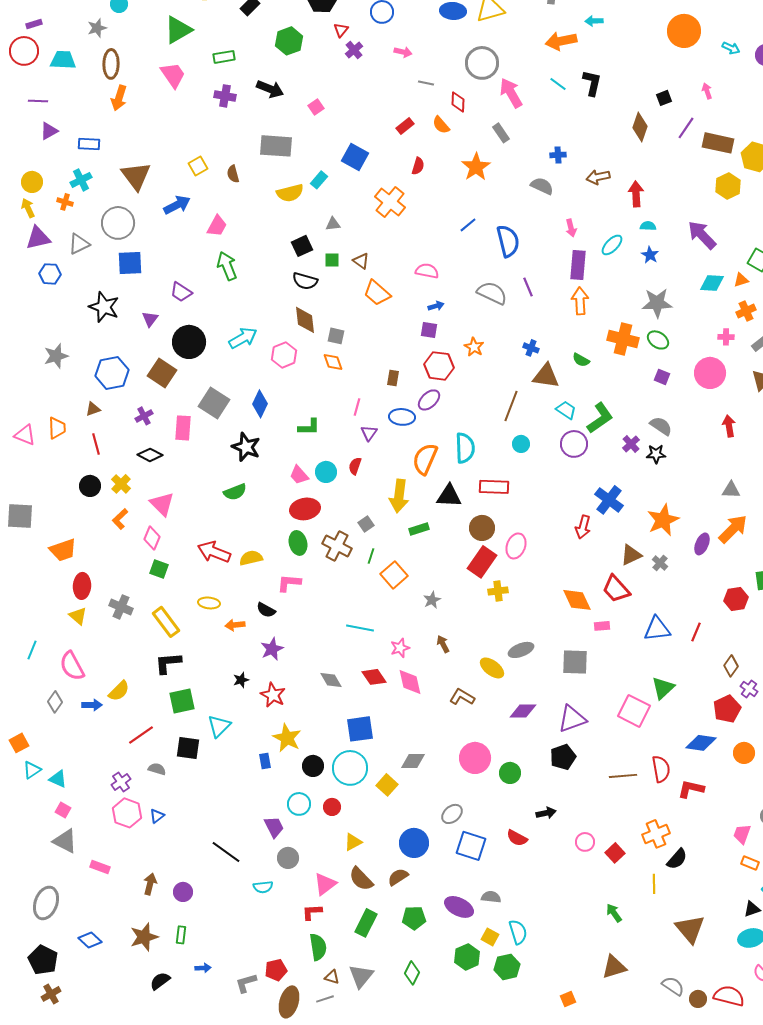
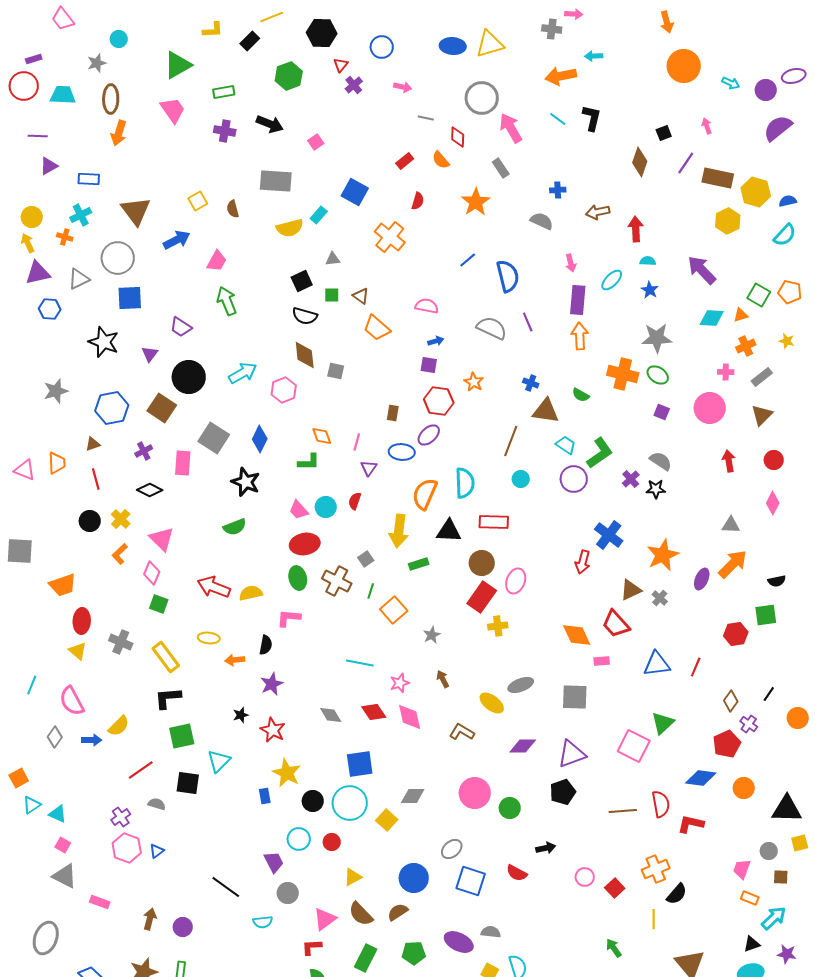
orange diamond: (333, 362) -> (322, 436), moved
black semicircle: (266, 610) -> (266, 645), turned -108

